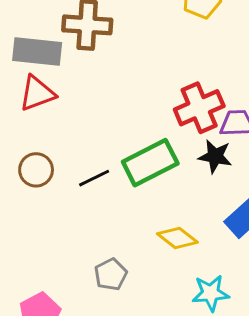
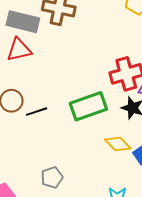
black line: (94, 178) -> (37, 112), moved
yellow diamond: (177, 238) -> (118, 144), moved

